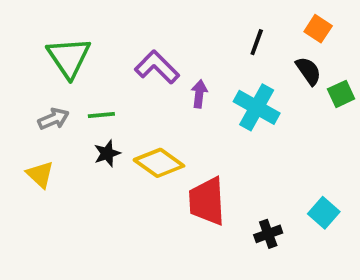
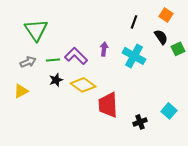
purple L-shape: (157, 67) -> (76, 56), moved
yellow triangle: (40, 174) -> (21, 91), turned 49

